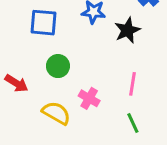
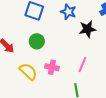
pink cross: (89, 98) -> (52, 67), turned -32

